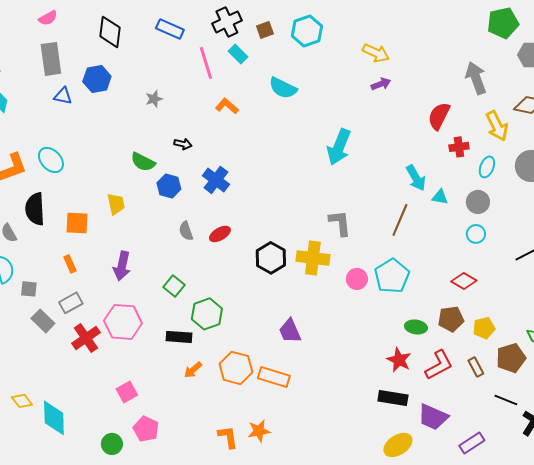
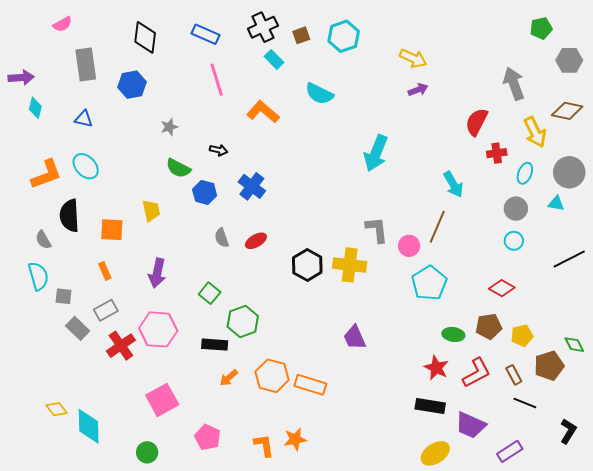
pink semicircle: (48, 18) -> (62, 24), moved
green pentagon: (503, 23) -> (541, 28), size x0.7
pink line: (206, 63) -> (217, 80), moved
blue triangle: (63, 96) -> (84, 119), moved
gray star: (154, 99) -> (169, 127), moved
orange L-shape: (227, 106) -> (263, 112), size x1.4
cyan triangle: (440, 197) -> (556, 204), moved
pink circle: (357, 279) -> (409, 246), moved
purple trapezoid: (290, 331) -> (355, 338), moved
pink square: (127, 392) -> (162, 400), size x1.5
black line: (506, 400) -> (525, 403), moved
pink pentagon: (146, 429) -> (208, 437), moved

